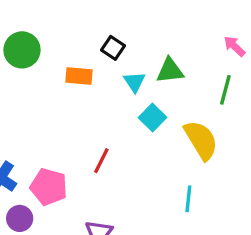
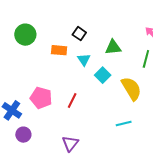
cyan triangle: (134, 82) -> (84, 60), moved
pink pentagon: (49, 187) -> (41, 98), moved
cyan line: (188, 199) -> (124, 123), turned 70

